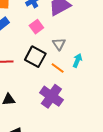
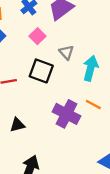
cyan arrow: (77, 60) -> (90, 68), size x1.5
orange line: (58, 68) -> (93, 105), moved

